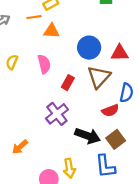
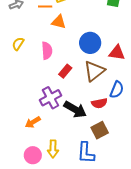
black arrow: (88, 136) -> (75, 109), moved
orange arrow: (20, 147) -> (33, 122), moved

